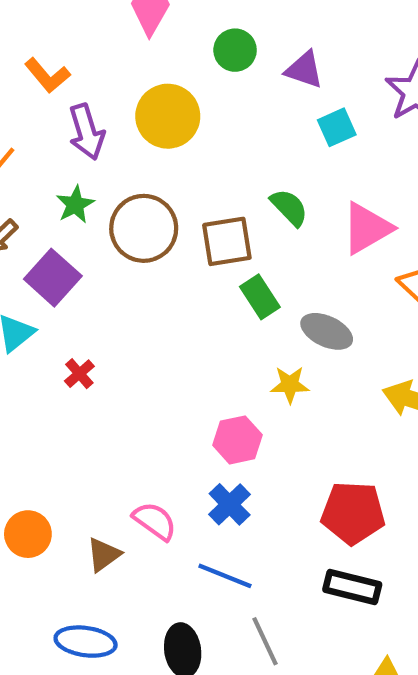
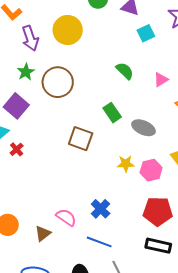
pink triangle: (367, 228) -> (161, 80), size x0.6
brown square: (227, 241) -> (81, 139), moved, turned 30
red cross: (79, 374) -> (17, 149), moved
yellow star: (290, 385) -> (126, 164), moved
pink hexagon: (237, 440) -> (151, 170), moved

